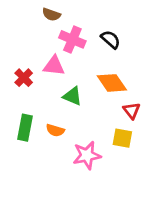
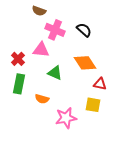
red triangle: (132, 111) -> (100, 84), turned -40
green rectangle: (25, 128) -> (19, 84), moved

